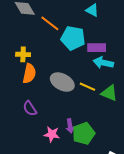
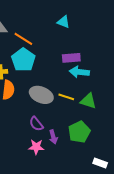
cyan pentagon: (73, 38) -> (23, 60), moved, turned 30
purple semicircle: (30, 108) -> (36, 124), moved
green pentagon: (84, 133) -> (79, 132), moved

